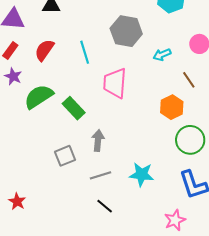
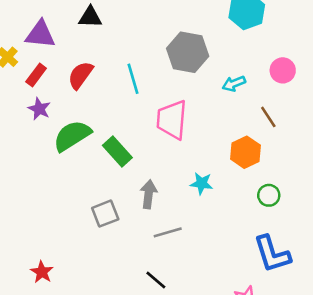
green circle: (190, 140) -> (269, 195), size x0.6
cyan star: (142, 174) -> (201, 183), moved, size x0.7
gray line: (100, 175) -> (168, 232), moved

